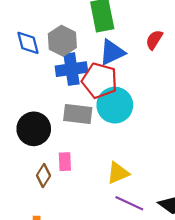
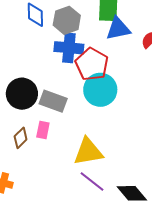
blue triangle: (112, 52) -> (118, 29), moved
gray rectangle: (78, 114) -> (53, 101), moved
yellow triangle: (118, 173) -> (88, 152), size x1.4

